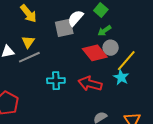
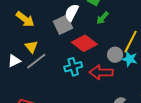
gray circle: (111, 48) -> (115, 55), moved
red diamond: (95, 53) -> (84, 43), moved
cyan cross: (56, 81) -> (73, 67), moved

